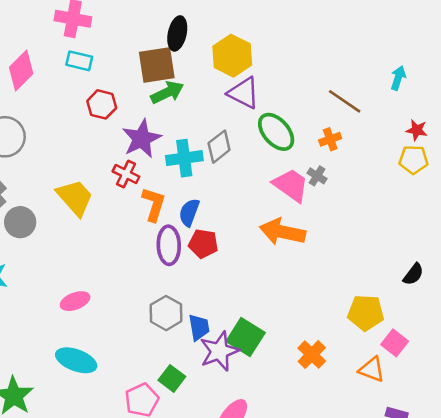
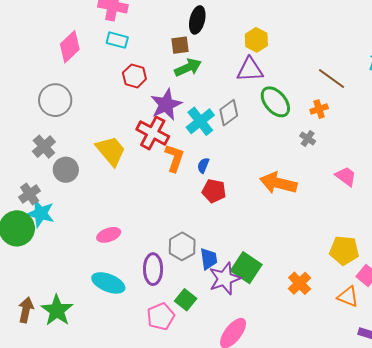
yellow hexagon: (232, 56) -> (256, 40), moved, size x0.7
brown square: (157, 65) -> (180, 45), size x0.6
purple triangle: (244, 93) -> (250, 70), turned -32
cyan cross: (184, 158) -> (200, 121), turned -32
red cross: (126, 174) -> (153, 133), size x1.5
pink trapezoid: (291, 185) -> (346, 176), moved, size x0.7
blue semicircle: (189, 212) -> (203, 165), size x0.7
purple ellipse: (169, 245) -> (153, 269), moved

